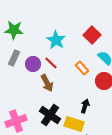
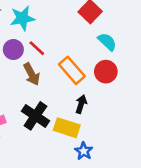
cyan star: (56, 40) -> (22, 18), moved, turned 30
orange rectangle: (82, 68) -> (72, 70), moved, size x1.5

